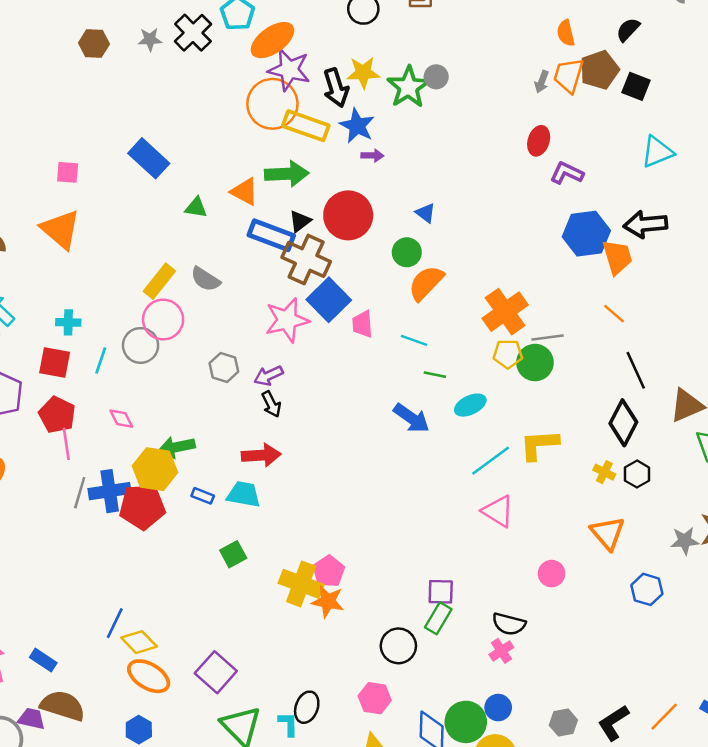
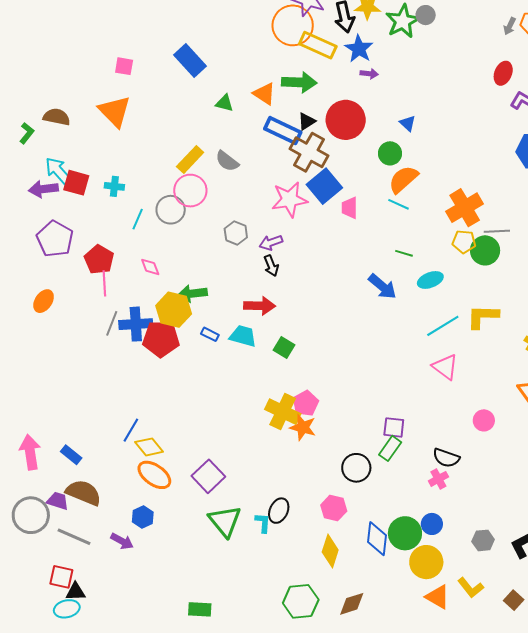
cyan line: (414, 340) -> (399, 204), moved
red square: (55, 362) -> (76, 183), moved
green square: (233, 554) -> (284, 348), moved, turned -35

